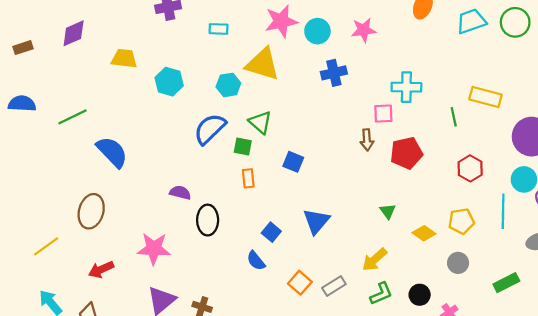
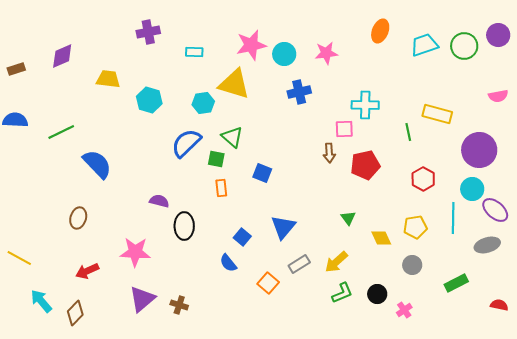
brown ellipse: (91, 211) -> (78, 218), size x0.7
yellow diamond: (424, 233) -> (381, 238), turned 30
yellow line: (46, 246) -> (19, 258), moved, turned 65
gray rectangle: (334, 286) -> (299, 264), moved

